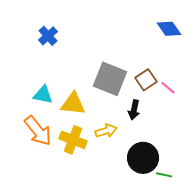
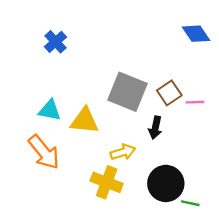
pink line: (168, 88) -> (195, 102), turned -42
yellow cross: (73, 140) -> (107, 182), moved

